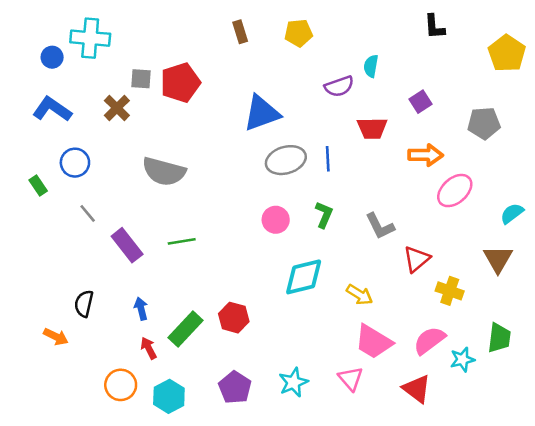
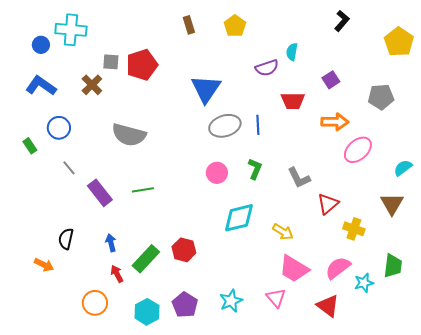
black L-shape: (434, 27) -> (342, 21), turned -135
yellow pentagon: (299, 33) -> (235, 26), turned -30
blue triangle: (262, 113) -> (206, 89), turned -36
cyan hexagon: (169, 396) -> (147, 312), moved

